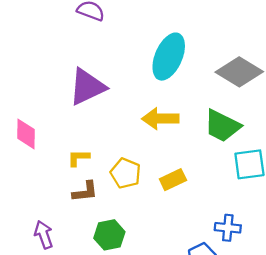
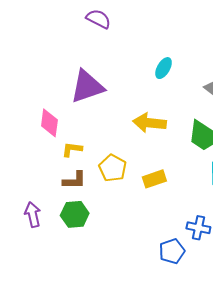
cyan ellipse: (169, 57) -> (164, 68), size x0.5
pink diamond: (26, 134) -> (49, 123), moved
green hexagon: (109, 235) -> (75, 214), moved

